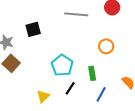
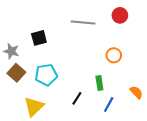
cyan pentagon: (62, 65) -> (46, 75), moved, turned 30
yellow triangle: (43, 96) -> (34, 107), moved, size x1.5

